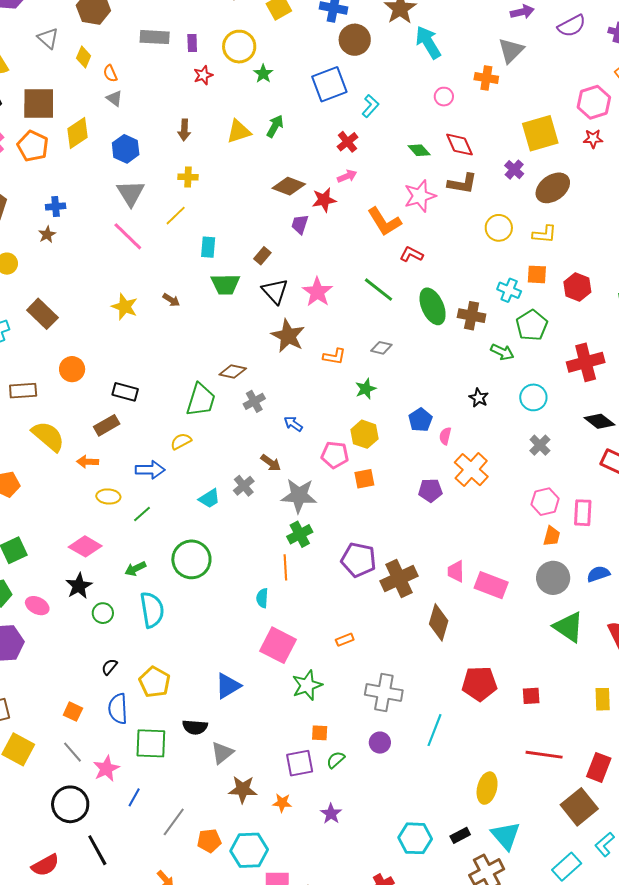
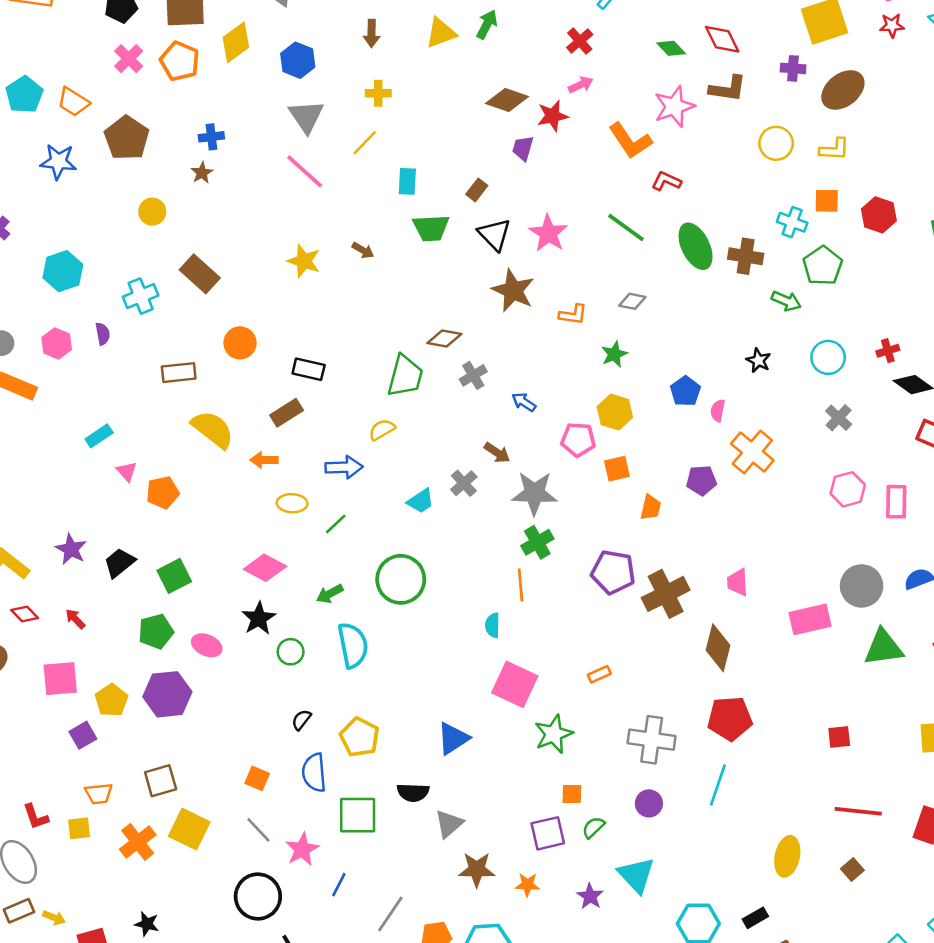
purple cross: (514, 170) -> (793, 68), turned -36
red cross: (586, 362) -> (888, 351), moved, size x0.5
orange trapezoid: (552, 536) -> (651, 507), moved
pink rectangle: (491, 585) -> (810, 619), moved, turned -32
green triangle: (569, 627) -> (883, 648), turned -40
red pentagon: (479, 684) -> (730, 719), moved
brown square: (579, 807) -> (852, 869), moved, size x0.5
cyan triangle: (506, 836) -> (636, 875), moved

